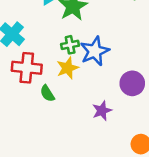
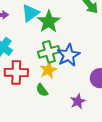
green cross: (70, 45) -> (49, 52), size x1.5
green semicircle: (47, 93) -> (42, 90), moved

